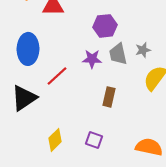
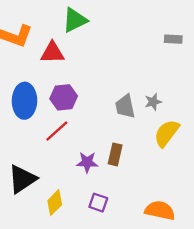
purple hexagon: (105, 26) -> (64, 97), moved
purple star: (92, 59) -> (87, 162), moved
black triangle: (24, 98) -> (22, 179), moved

